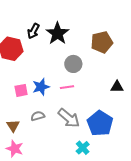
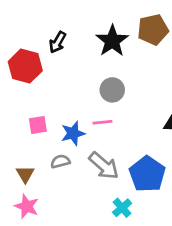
black star: (57, 33) -> (112, 41), moved
brown pentagon: (102, 42) -> (153, 30), moved
blue star: (41, 87) -> (73, 133), moved

